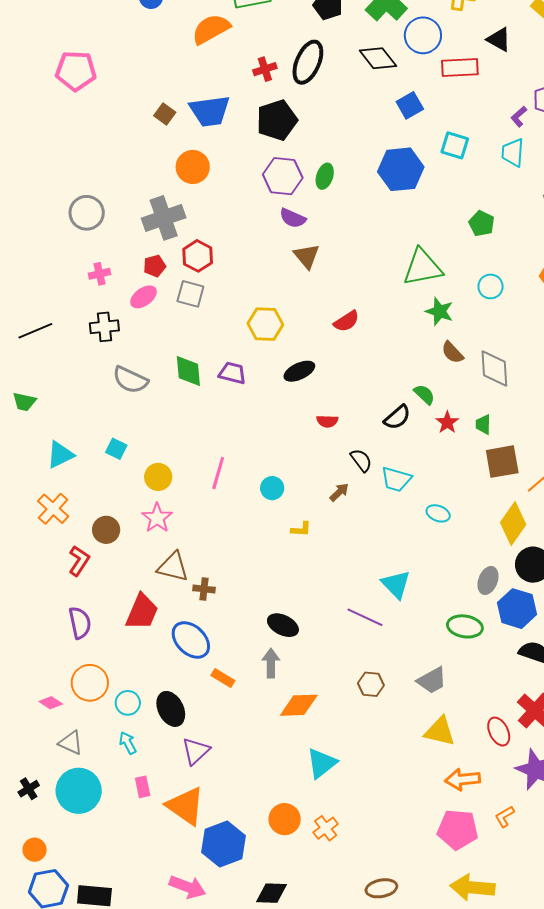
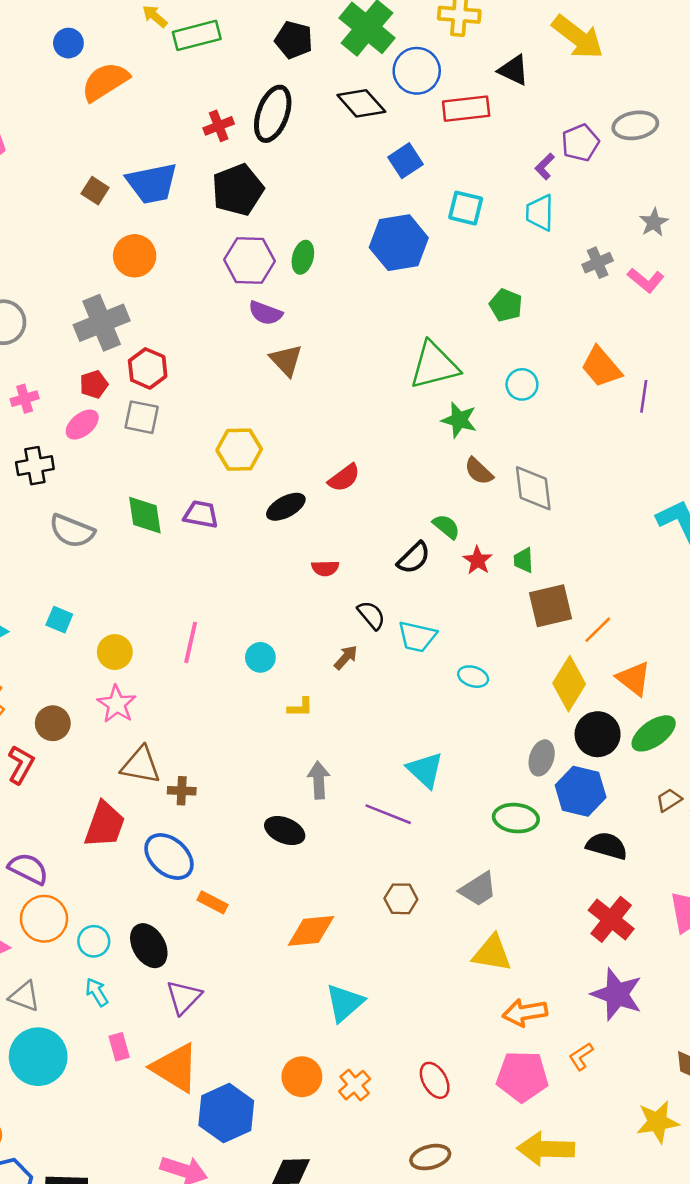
orange semicircle: (211, 29) -> (105, 82), moved
red semicircle: (346, 321) -> (344, 478), moved
purple semicircle: (80, 623) -> (28, 869), moved, turned -48
gray arrow: (271, 663) -> (319, 780), moved
red ellipse: (499, 732) -> (435, 1080), moved

